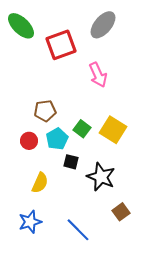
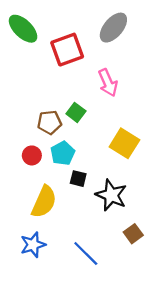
green square: (82, 129) -> (76, 112), moved
yellow semicircle: (40, 183) -> (44, 202), size x1.4

